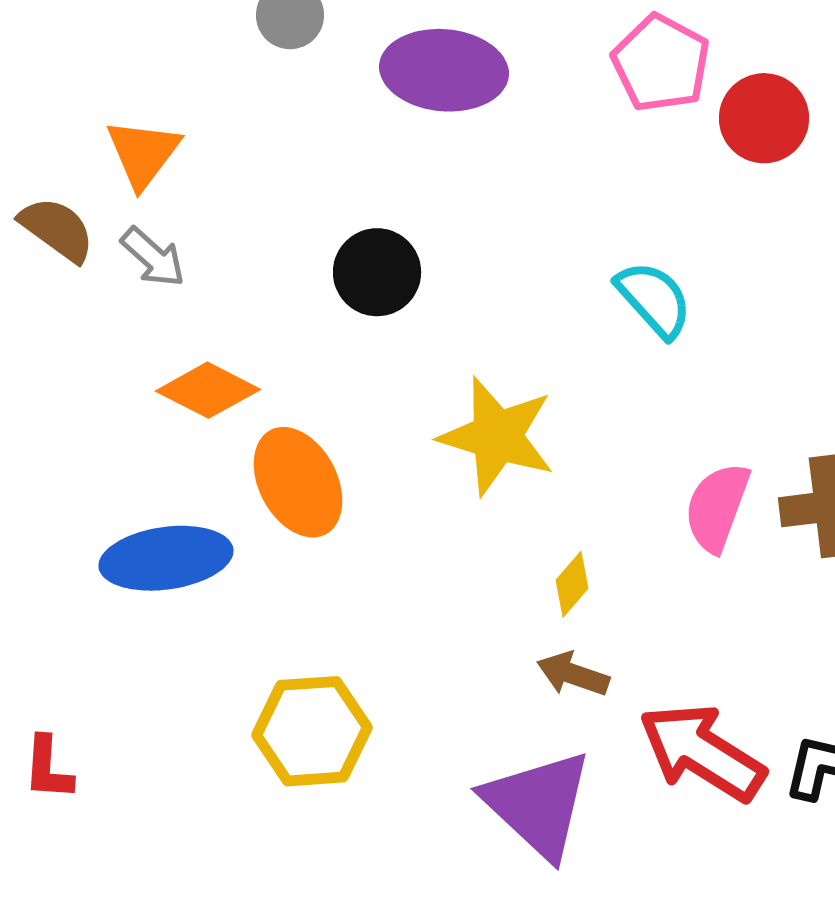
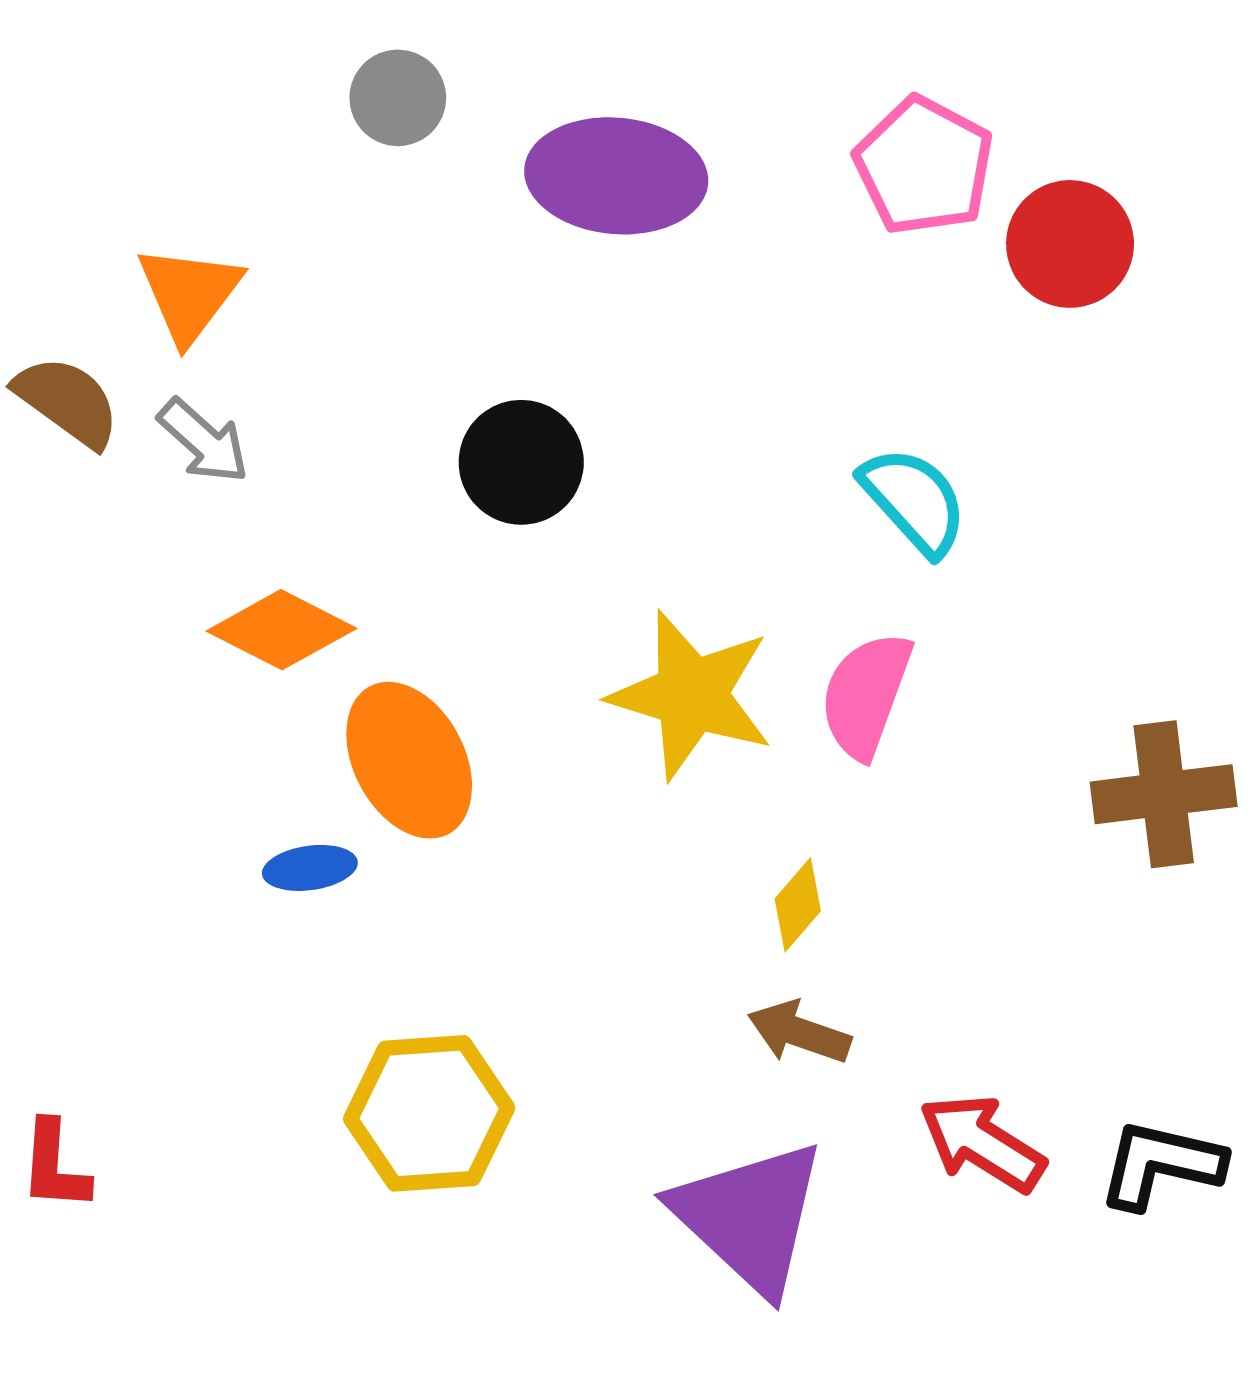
pink semicircle: (717, 507) -> (866, 695), moved
blue ellipse: (166, 558) -> (310, 868), moved, size x0.5
red arrow: (702, 752) -> (982, 1143), size x0.7

